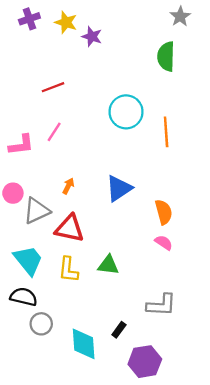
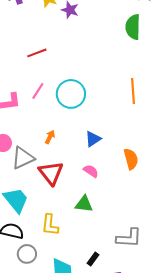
cyan circle: (126, 112) -> (71, 94), moved
blue triangle: (119, 188) -> (93, 139), size x0.7
red triangle: (69, 228) -> (51, 173), turned 40
pink semicircle: (164, 243) -> (91, 171), moved
yellow L-shape: (68, 270) -> (50, 225), moved

